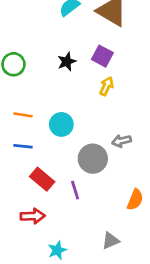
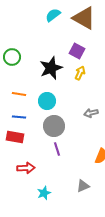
black star: (67, 62) -> (51, 68), moved, size x1.6
gray circle: (93, 159) -> (54, 126), moved
red rectangle: (42, 179) -> (15, 137), moved, turned -30

